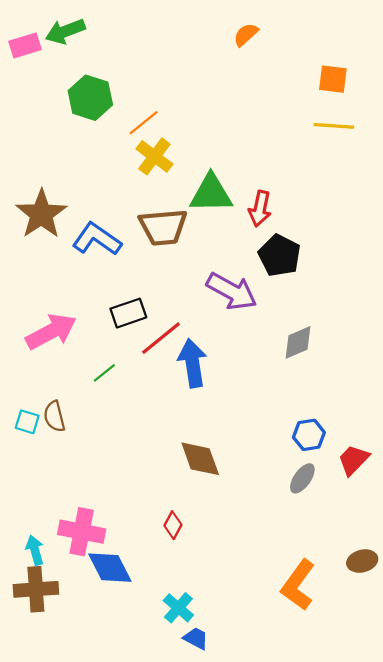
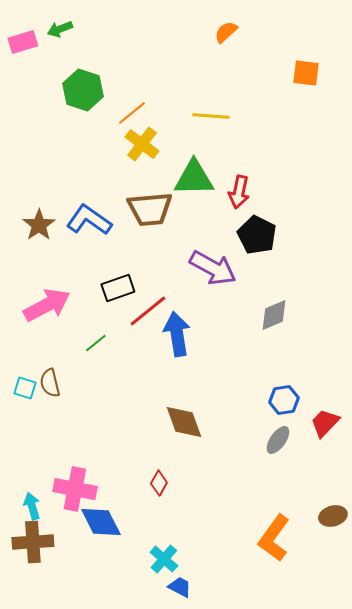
green arrow: (65, 31) -> (60, 29), size x0.7
yellow line: (334, 126) -> (211, 116), moved
brown star: (41, 214) -> (39, 225), moved, size x0.7

